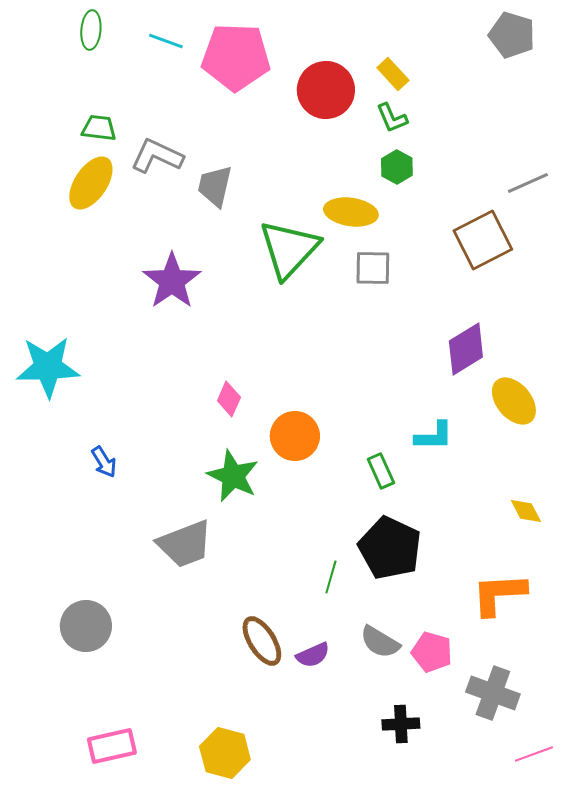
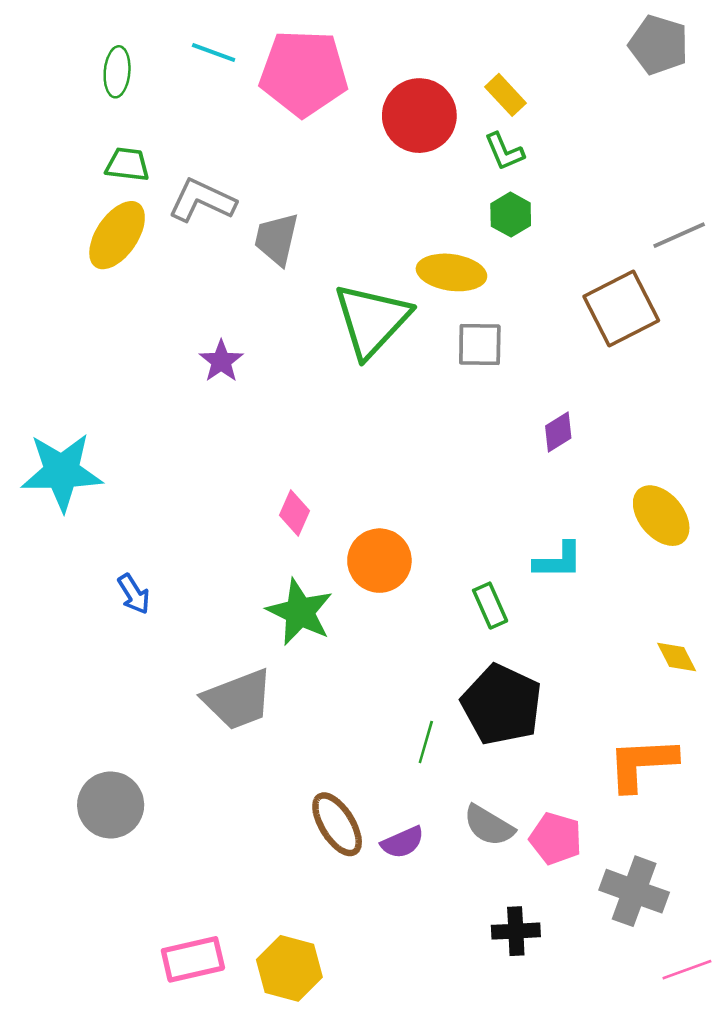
green ellipse: (91, 30) -> (117, 72), moved
purple star: (172, 281) -> (221, 361), size x0.6
purple diamond: (466, 349) -> (558, 432), moved, size x0.6
pink rectangle: (112, 746) -> (193, 959), moved

